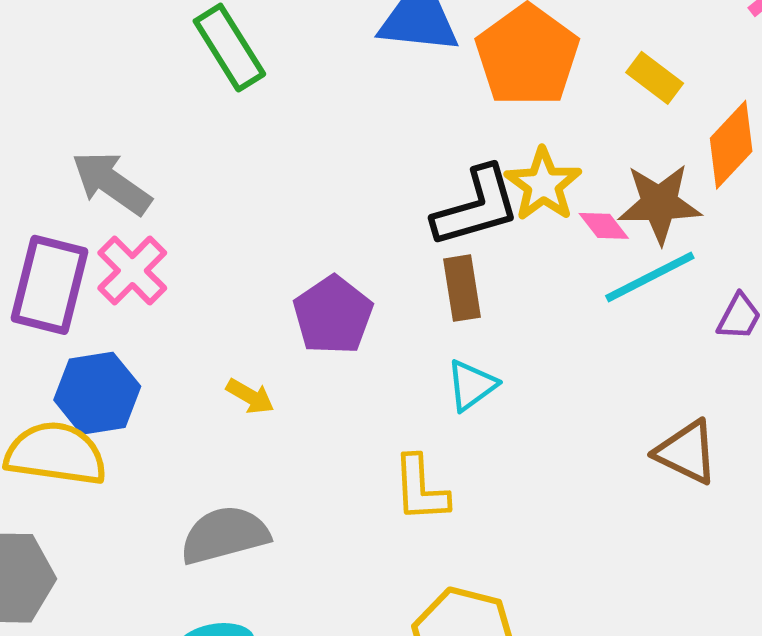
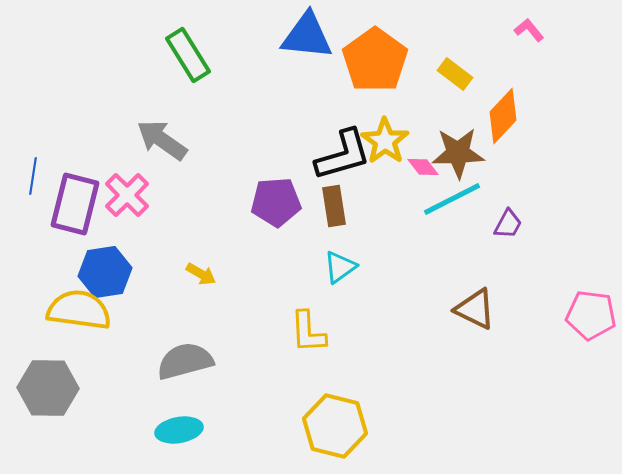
gray arrow: (112, 183) -> (162, 140), moved
purple pentagon: (333, 315) -> (276, 202), moved, turned 30

